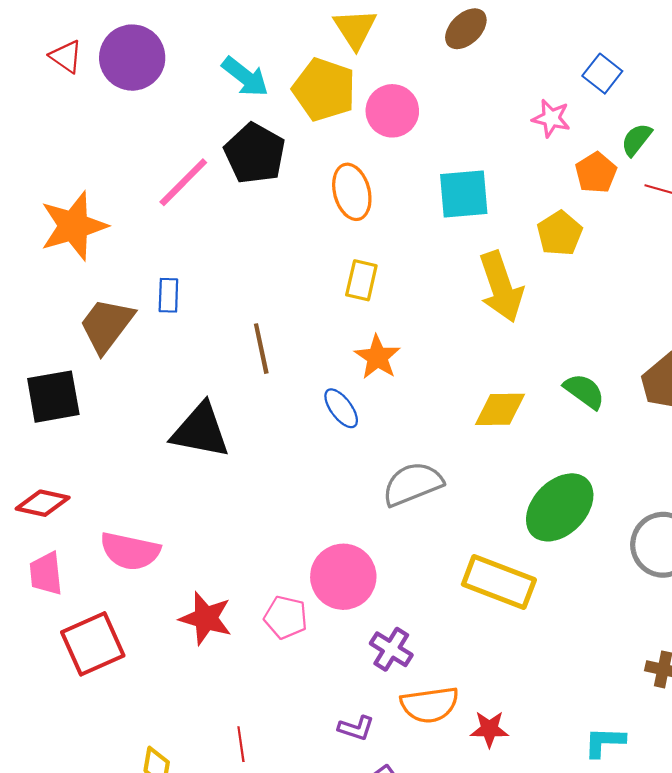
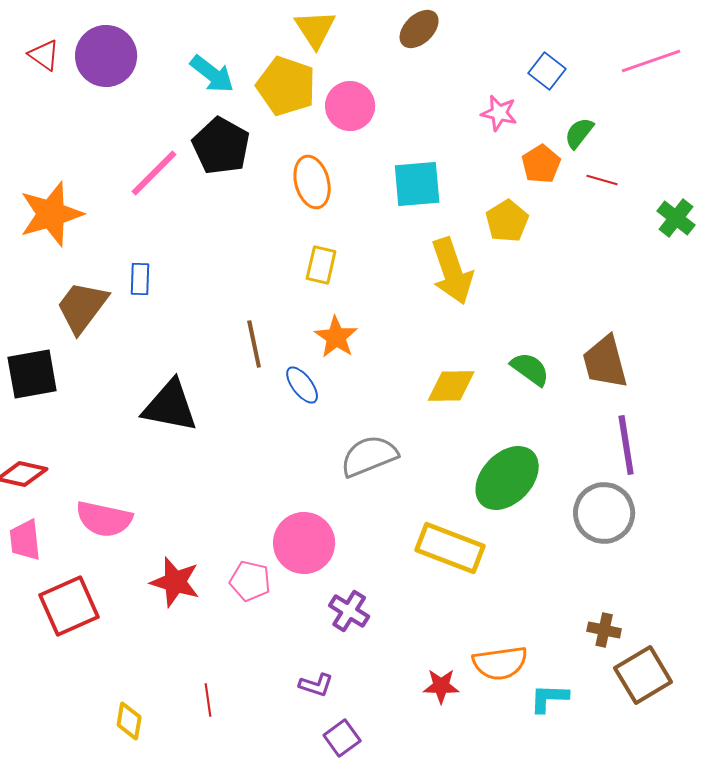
brown line: (261, 349) -> (254, 344), moved
orange semicircle: (430, 705) -> (500, 663), moved

